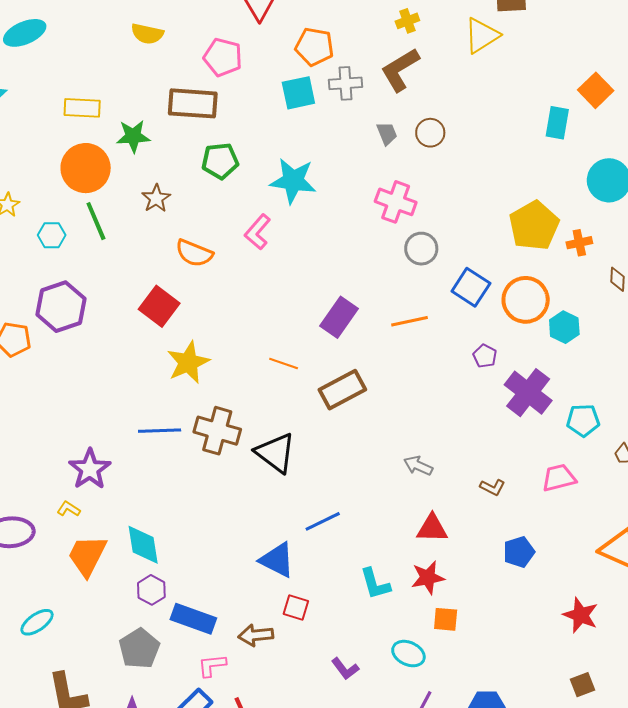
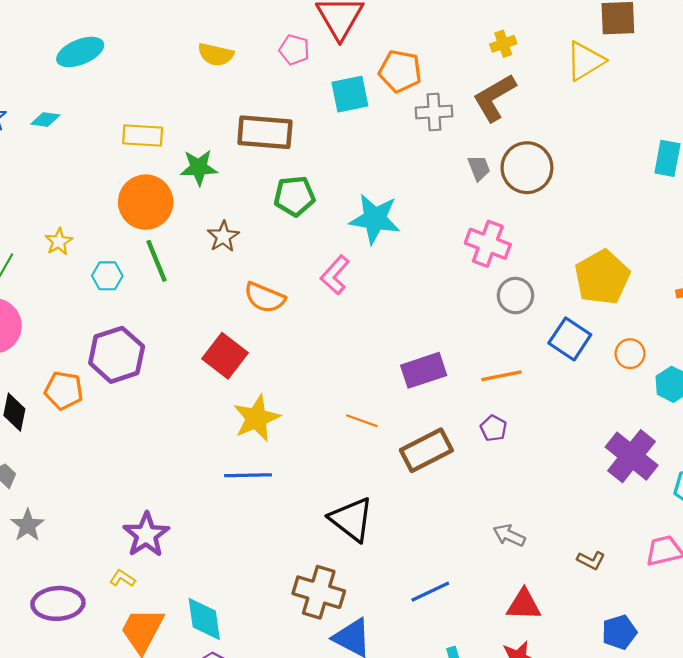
pink pentagon: (223, 57) -> (294, 50), moved, size x0.7
cyan square: (298, 93) -> (350, 94), moved
brown circle: (430, 133) -> (527, 168), size x1.6
yellow pentagon: (534, 226) -> (602, 277), moved
orange circle: (526, 300) -> (630, 354), size x0.6
purple rectangle: (339, 317) -> (424, 370), turned 36
purple pentagon: (485, 356) -> (494, 428), moved
blue line: (160, 431) -> (248, 475), moved
brown cross: (217, 431) -> (319, 592), moved
blue line: (323, 521) -> (430, 592), moved

